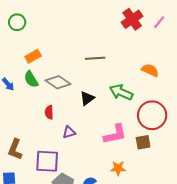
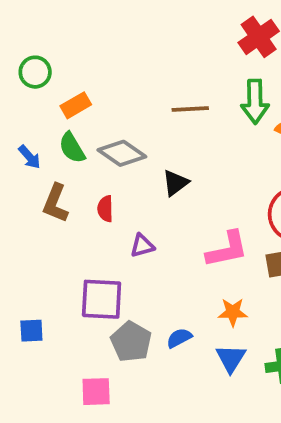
green circle: (17, 22) -> (35, 72), moved
green arrow: (121, 92) -> (255, 102), moved, turned -115
brown L-shape: (15, 149) -> (55, 203), moved

